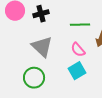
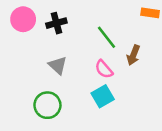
green line: (80, 25) -> (106, 37), turned 54
gray triangle: (42, 47) -> (58, 65), size x0.7

